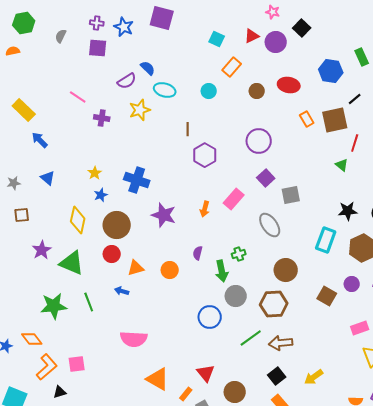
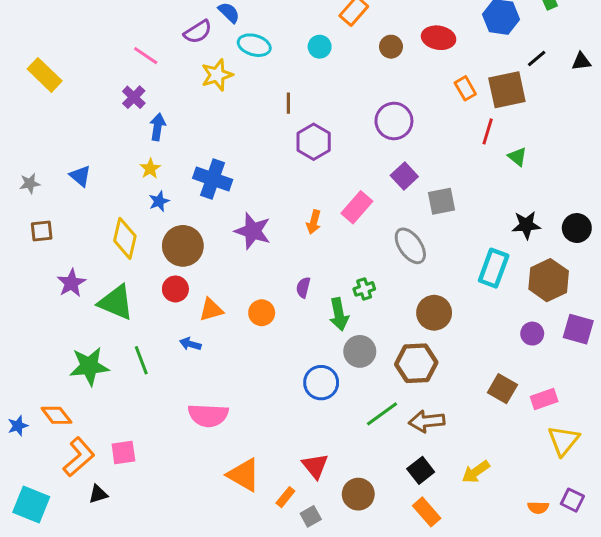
pink line: (78, 97) -> (146, 56), moved
purple cross: (102, 118) -> (134, 97), moved, turned 35
blue arrow: (40, 140) -> (158, 127), moved, turned 54
red line: (355, 143) -> (488, 131), moved
brown square: (327, 296) -> (502, 389), moved

